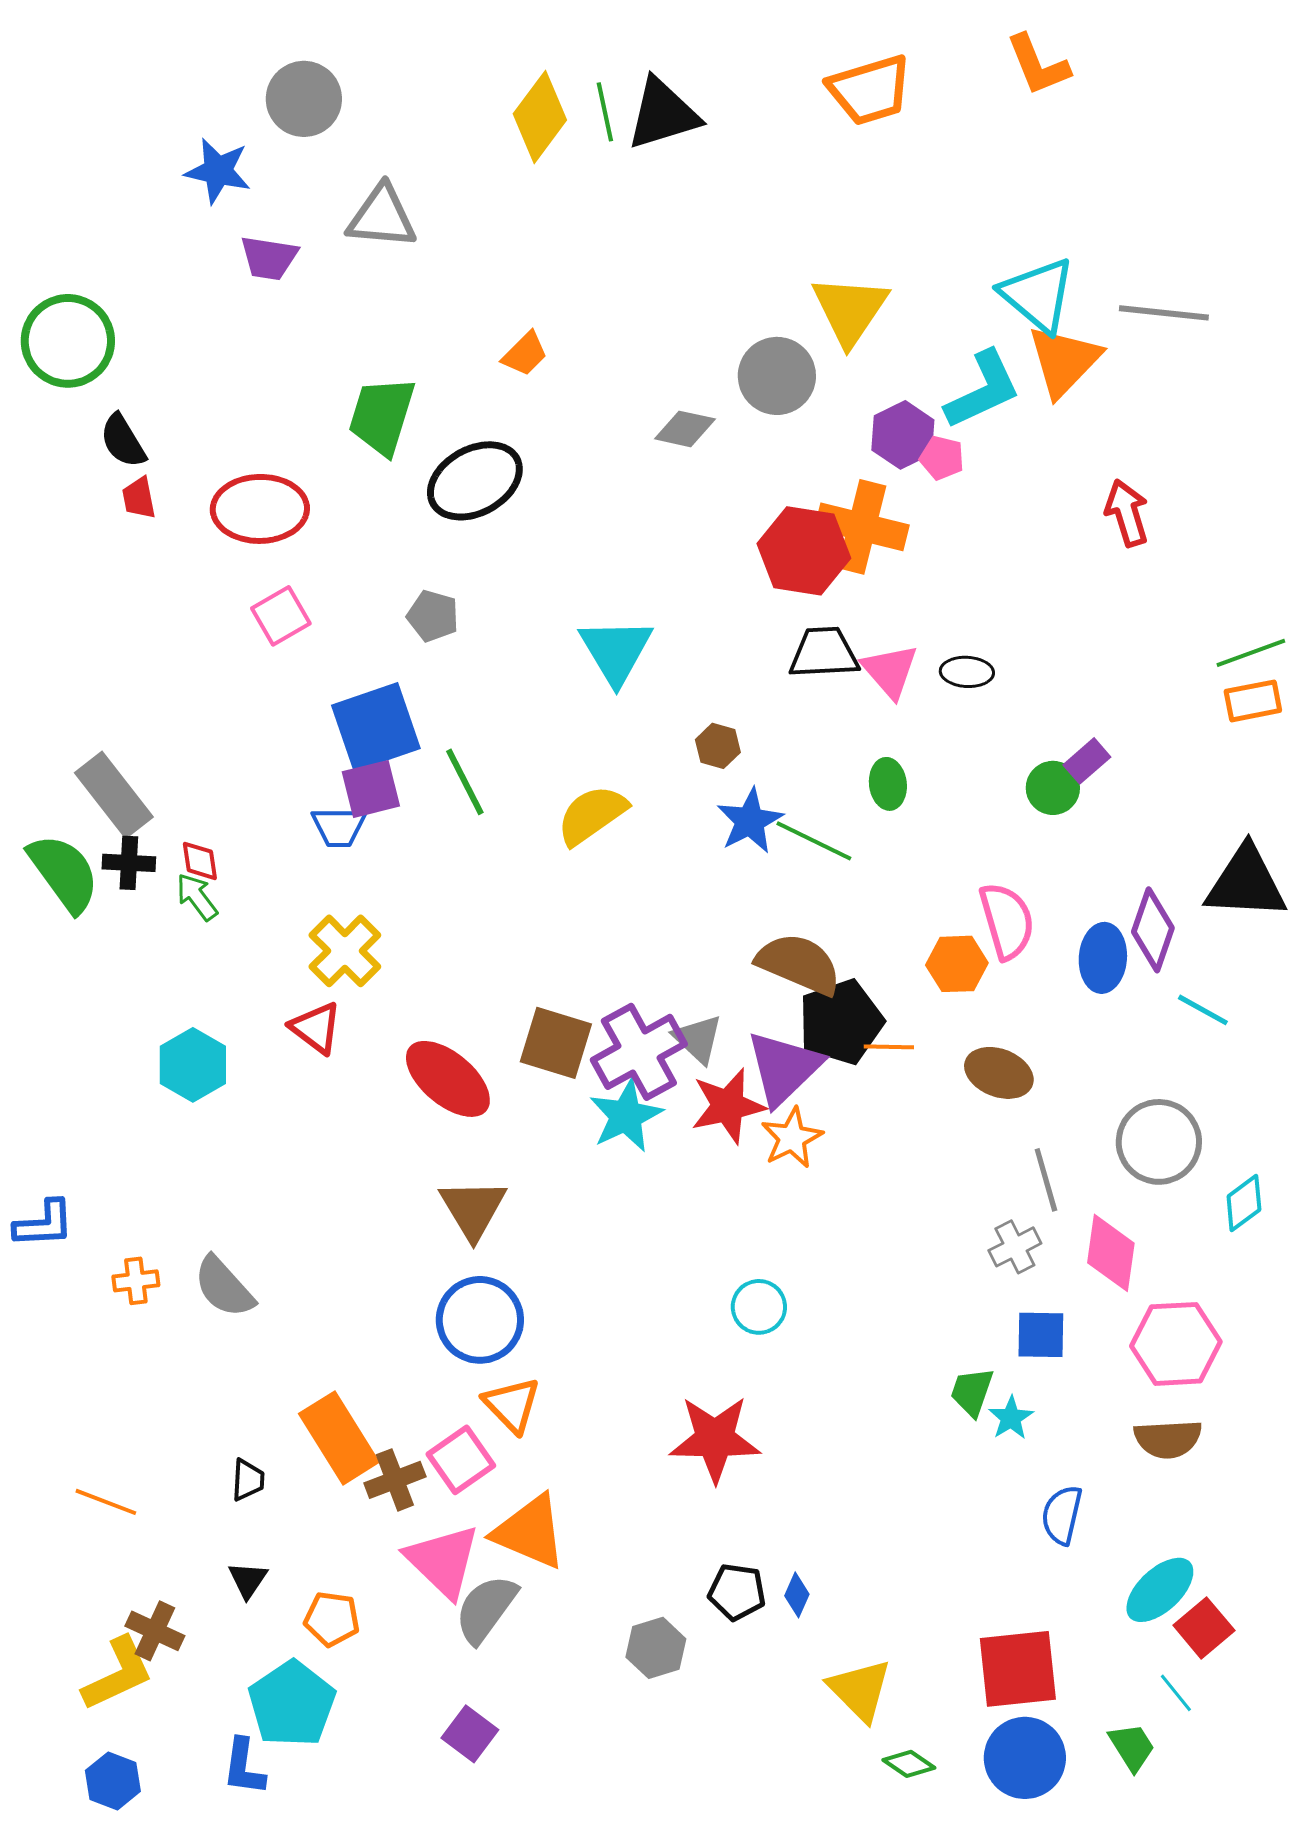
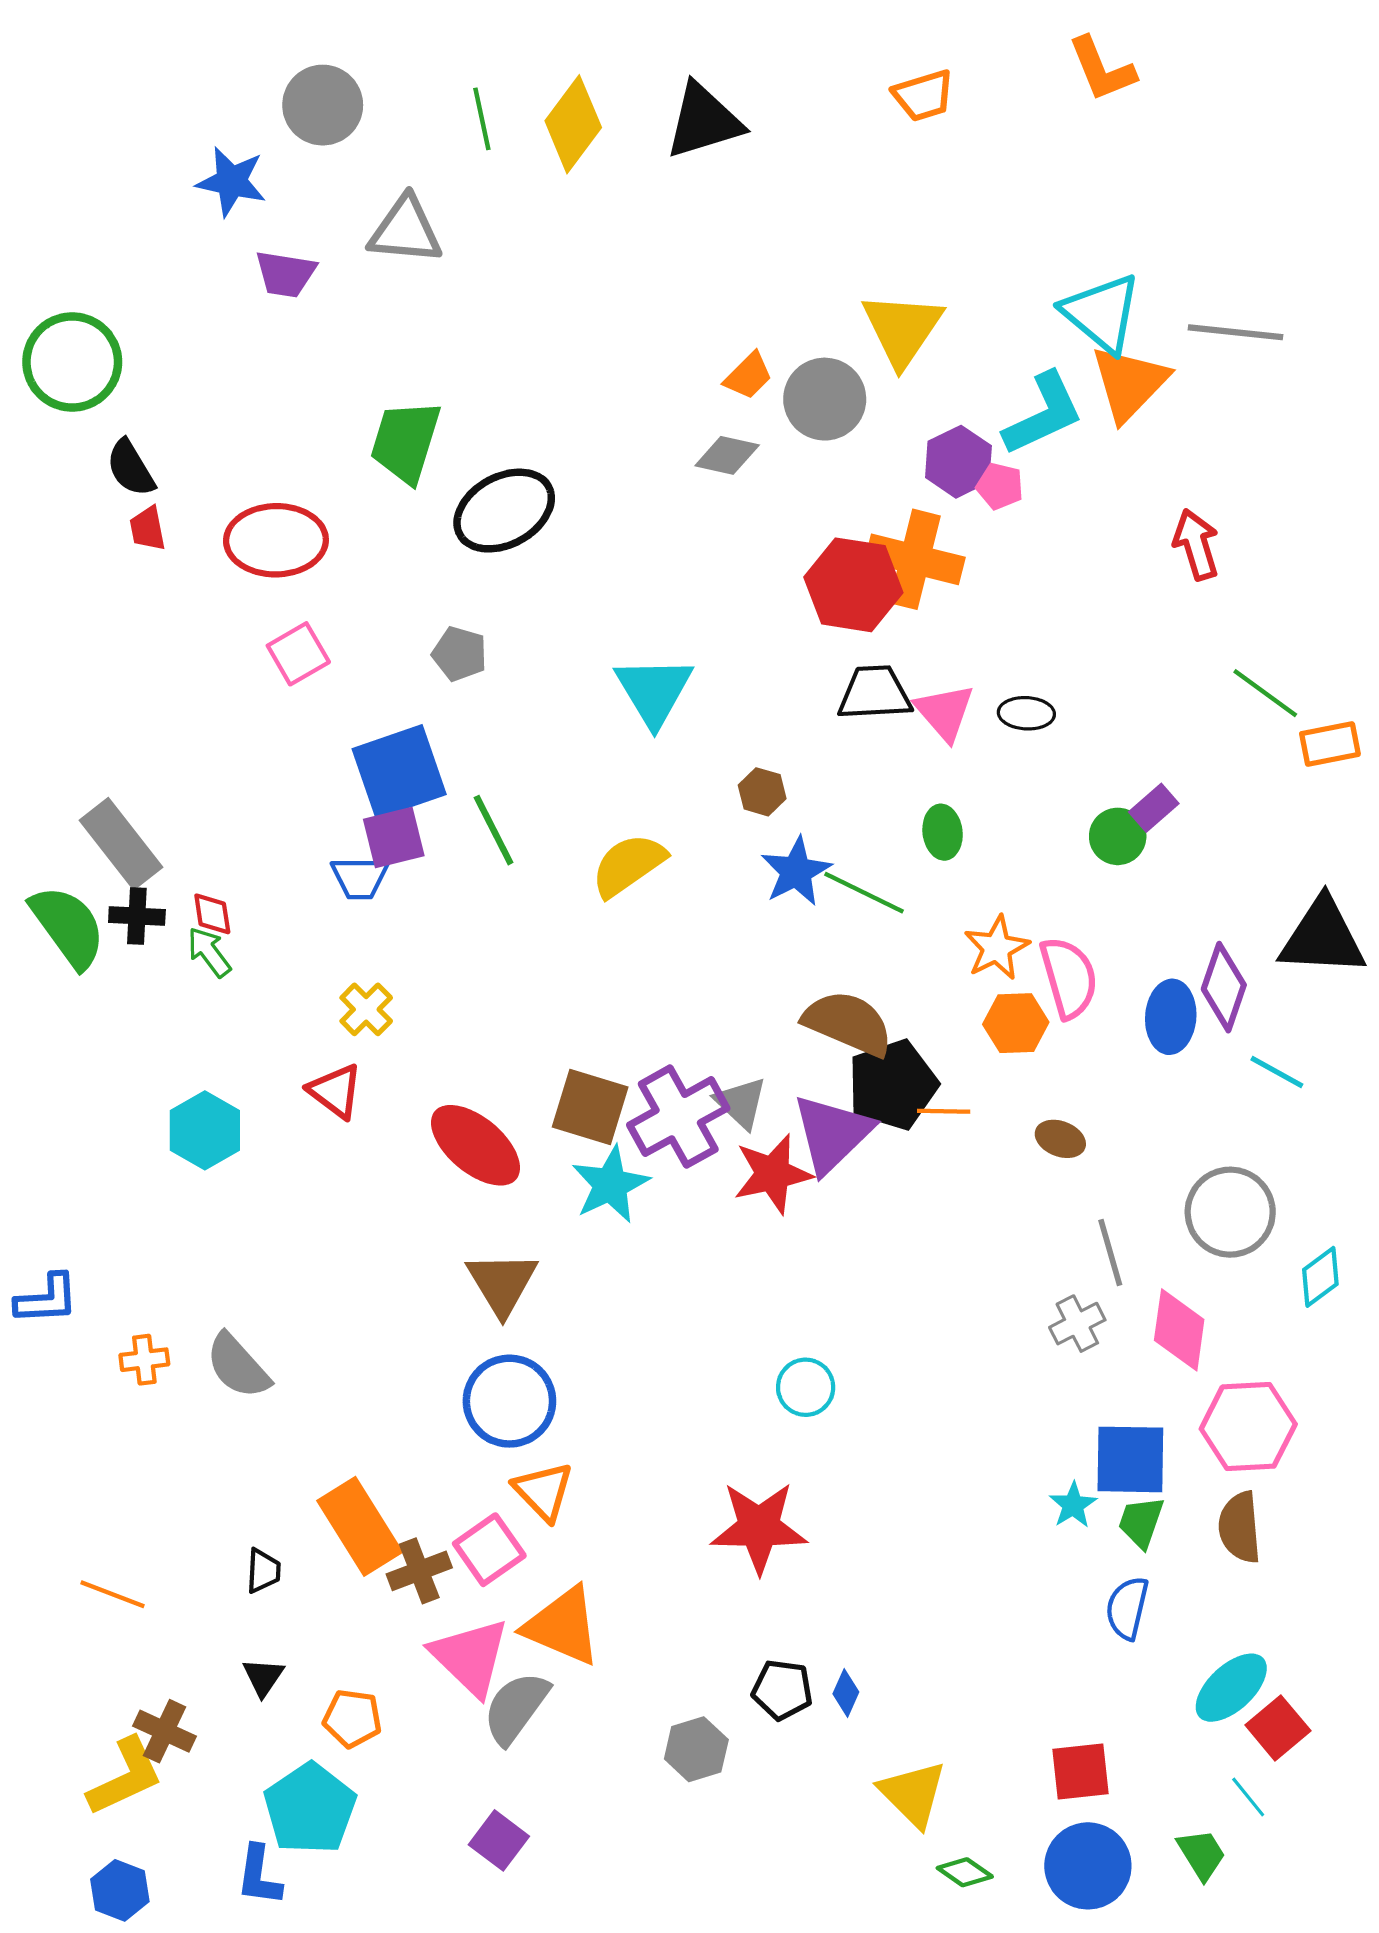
orange trapezoid: (870, 90) -> (923, 96), size x0.7
green line: (605, 112) -> (482, 119), moved
orange trapezoid: (525, 354) -> (748, 376), moved
green line: (1251, 653) -> (1265, 693), moved, turned 56
yellow cross: (345, 951) -> (366, 1009), size x0.7
brown ellipse: (999, 1073) -> (1060, 1139), size x0.7
cyan star: (626, 1116) -> (610, 1185), moved
orange star: (792, 1138) -> (997, 948), moved
blue square: (1041, 1335) -> (1130, 1459), moved, size x1.4
green trapezoid: (972, 1392) -> (1141, 1522), moved
brown semicircle: (1168, 1439) -> (1240, 1527), turned 88
red square: (1018, 1669) -> (1081, 1771), size x0.7

